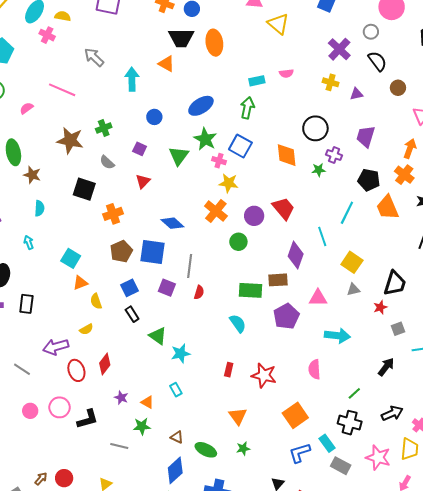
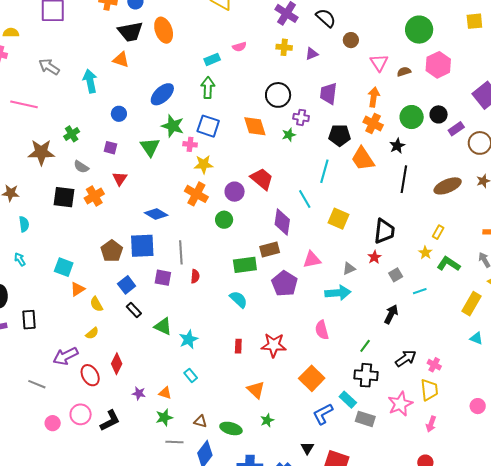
orange cross: (113, 214) -> (94, 196), moved
gray triangle: (353, 290) -> (349, 269), moved
gray line: (119, 446) -> (174, 442), moved
pink star: (378, 457) -> (400, 404), turned -30

